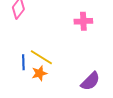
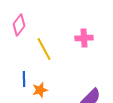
yellow line: (41, 57) -> (44, 49), moved, turned 30

